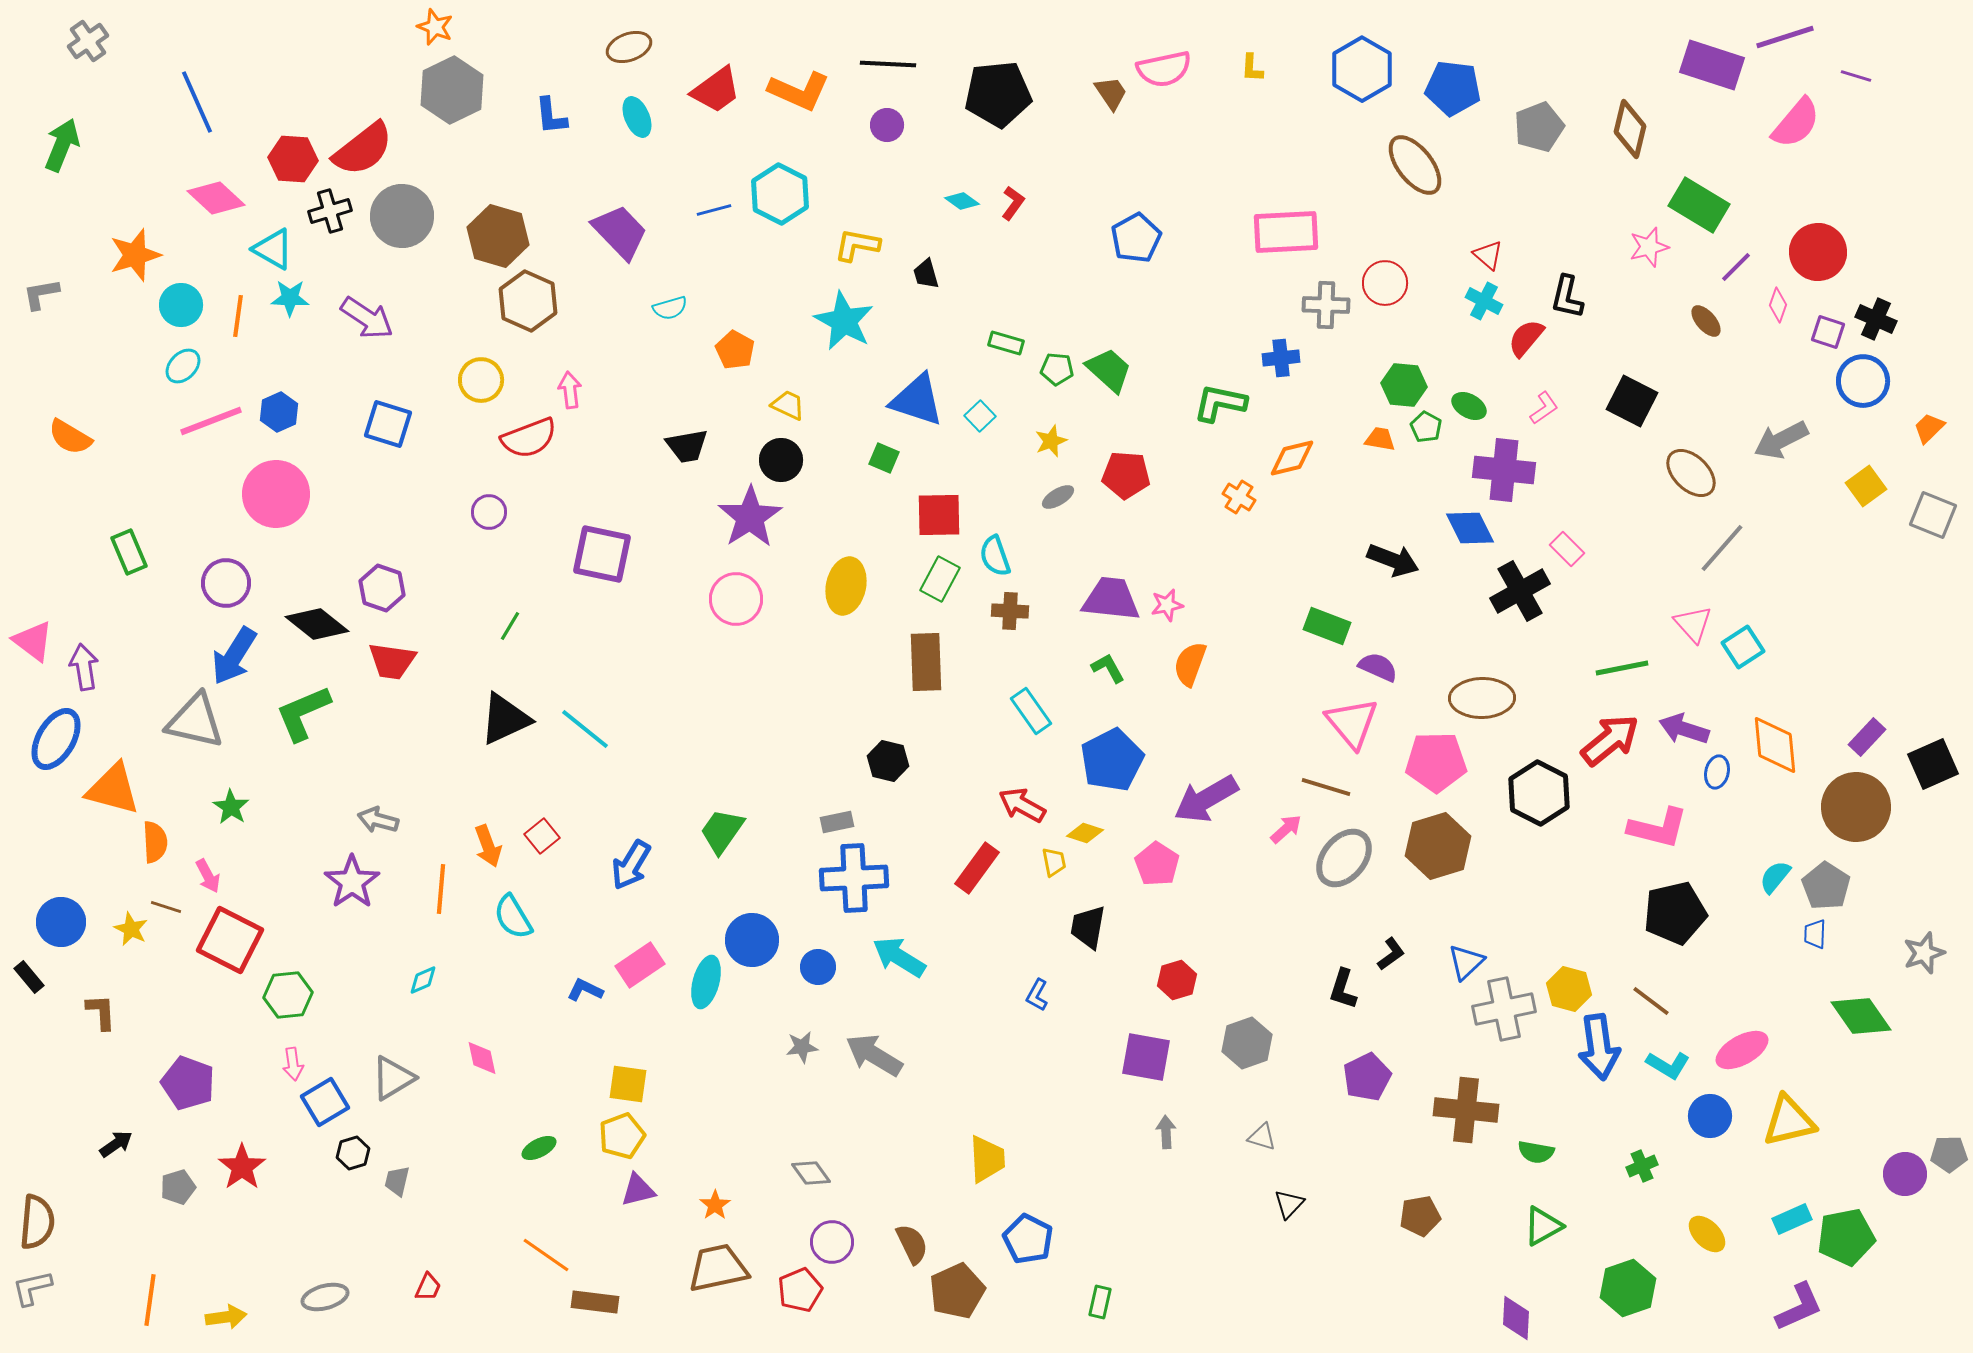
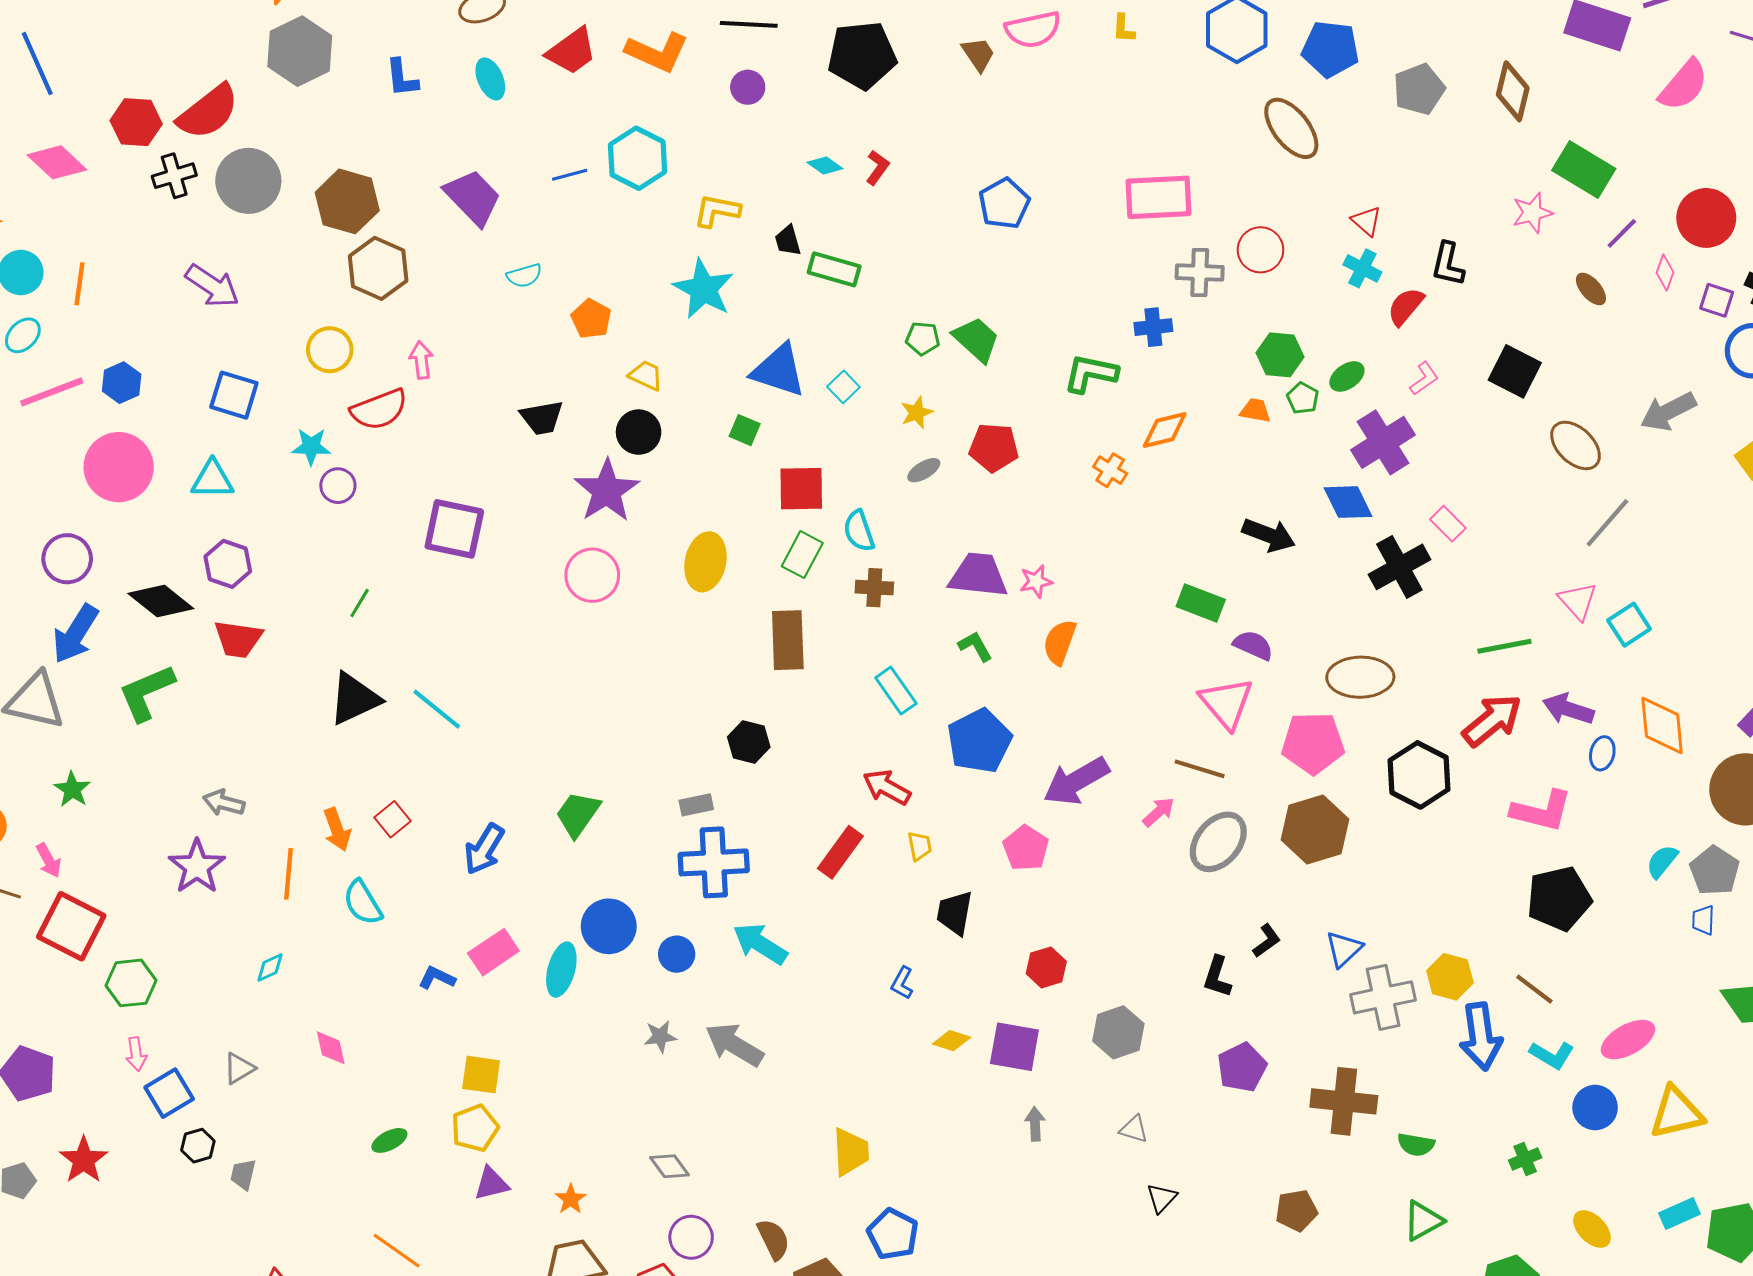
cyan triangle: (273, 249) -> (212, 479), moved, turned -30
cyan star: (290, 298) -> (311, 447), moved
green rectangle: (1006, 343) -> (834, 269), moved, size x1.4
green ellipse: (1469, 406) -> (1347, 376), turned -64
purple cross: (1504, 470) -> (1383, 442), turned -38
yellow diamond: (1085, 833) -> (952, 1041), moved
gray triangle: (393, 1078) -> (239, 1068), size x0.7

